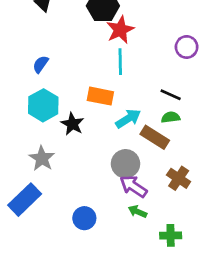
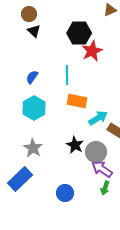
cyan line: (120, 62) -> (67, 75), moved
black star: (72, 124) -> (75, 145), moved
green arrow: (137, 212) -> (105, 188), turned -96

